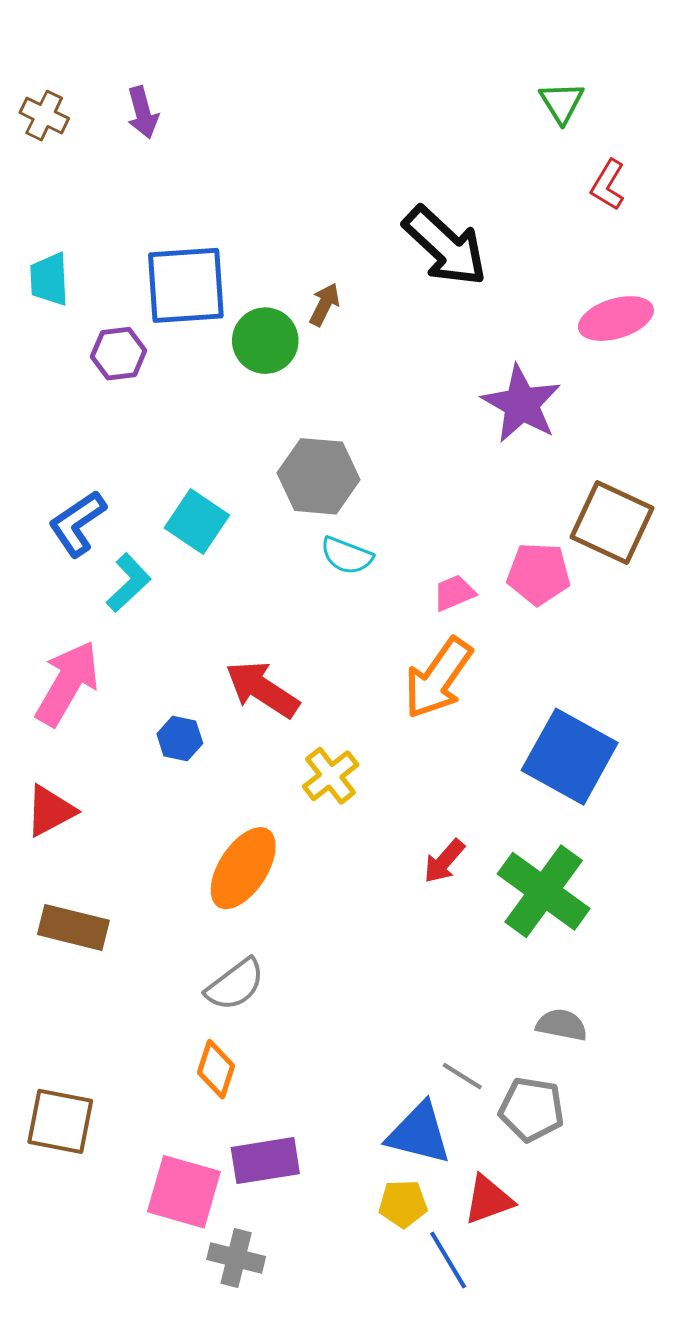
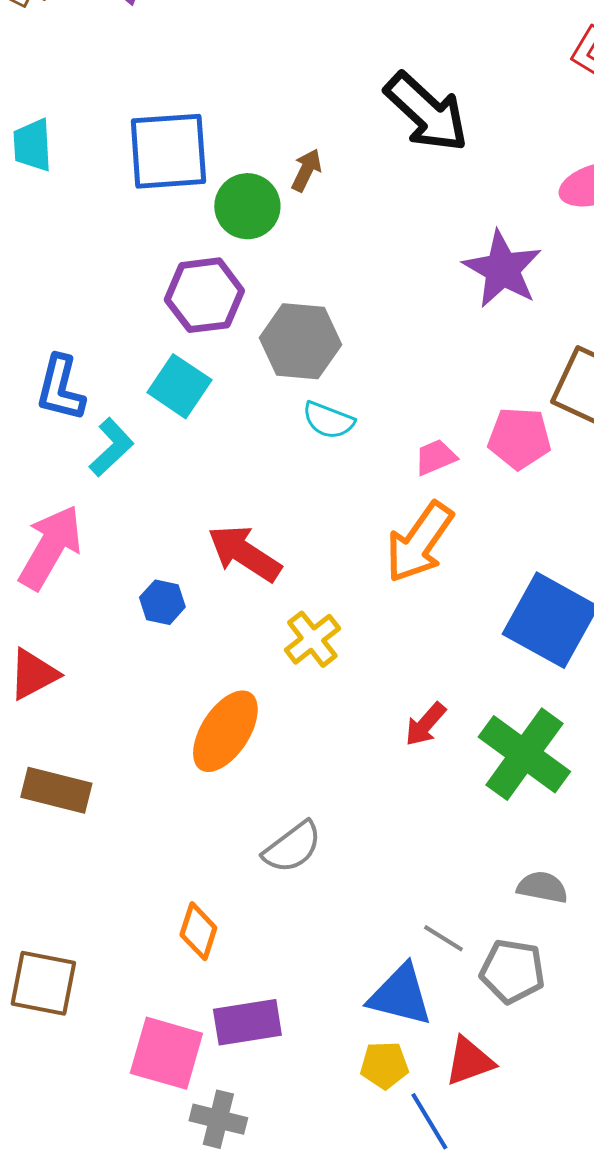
purple hexagon: (119, 354) -> (204, 295), moved, size x1.4
blue L-shape: (77, 524) -> (60, 388), turned -42
gray semicircle: (235, 985) -> (292, 847), moved

